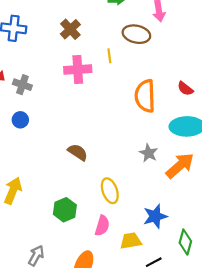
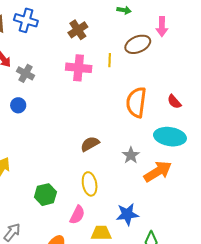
brown ellipse: (136, 34) -> (138, 44), turned -45
brown semicircle: (78, 152) -> (90, 144), moved, turned -72

